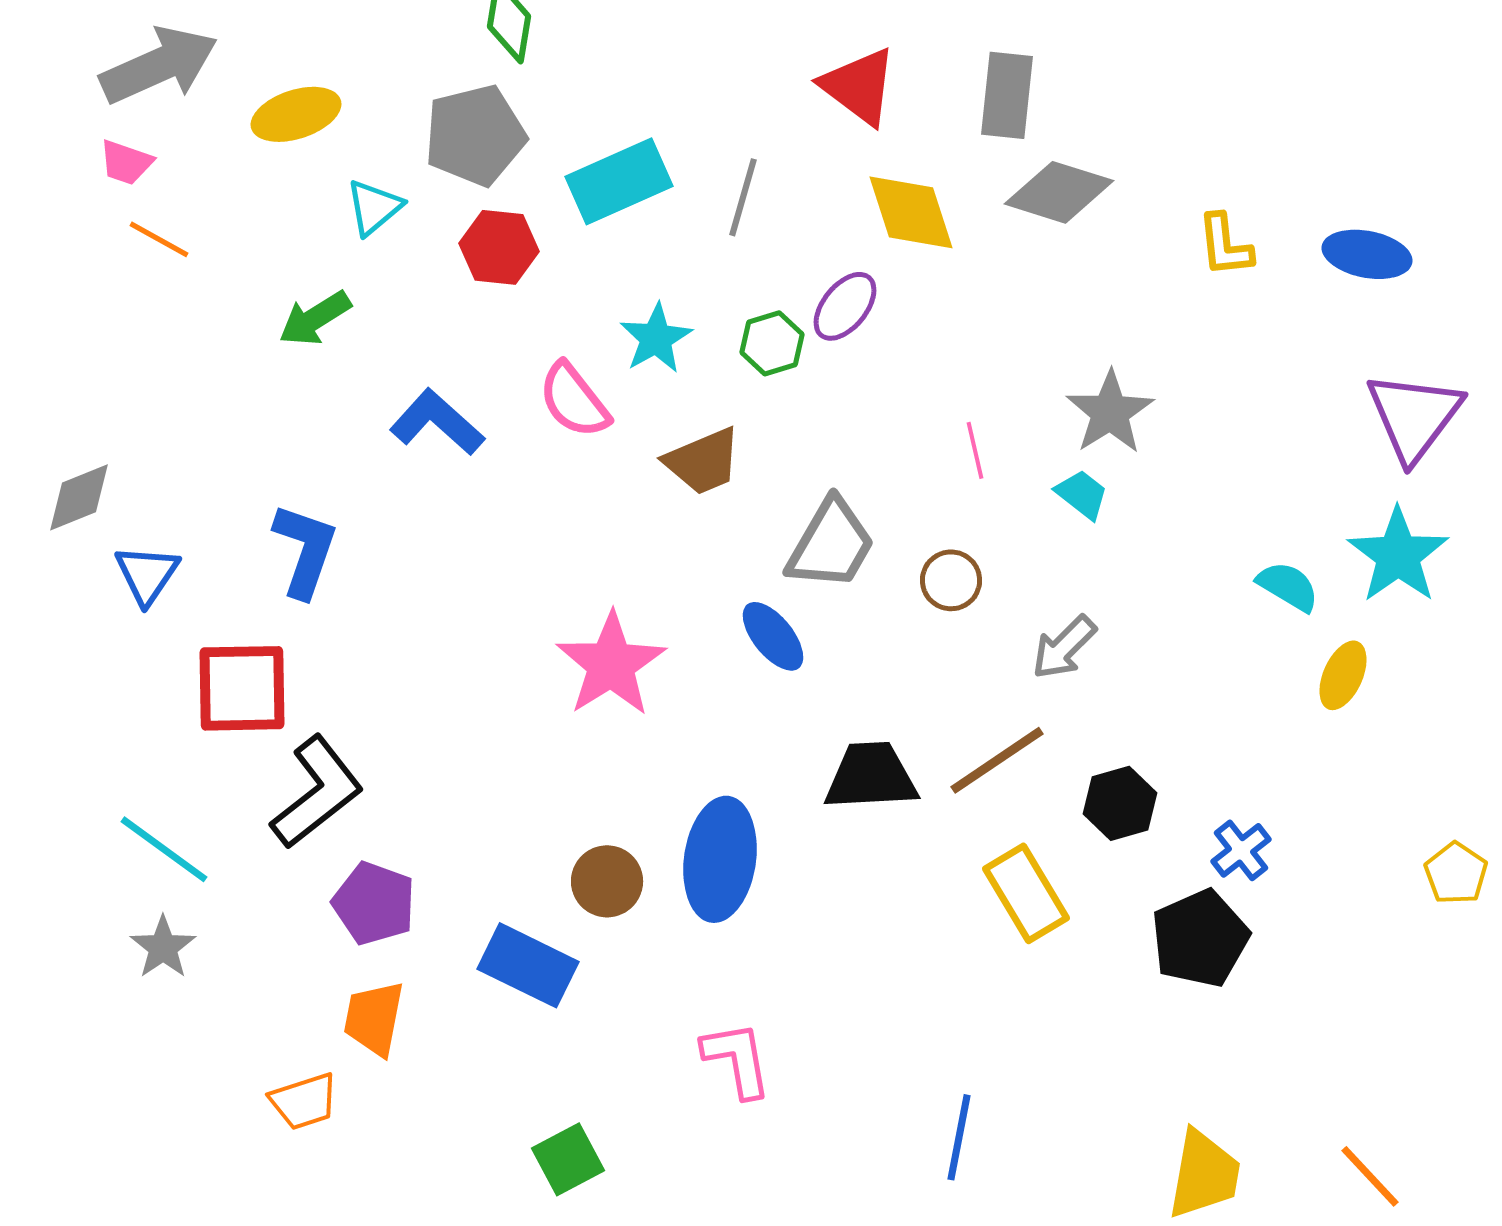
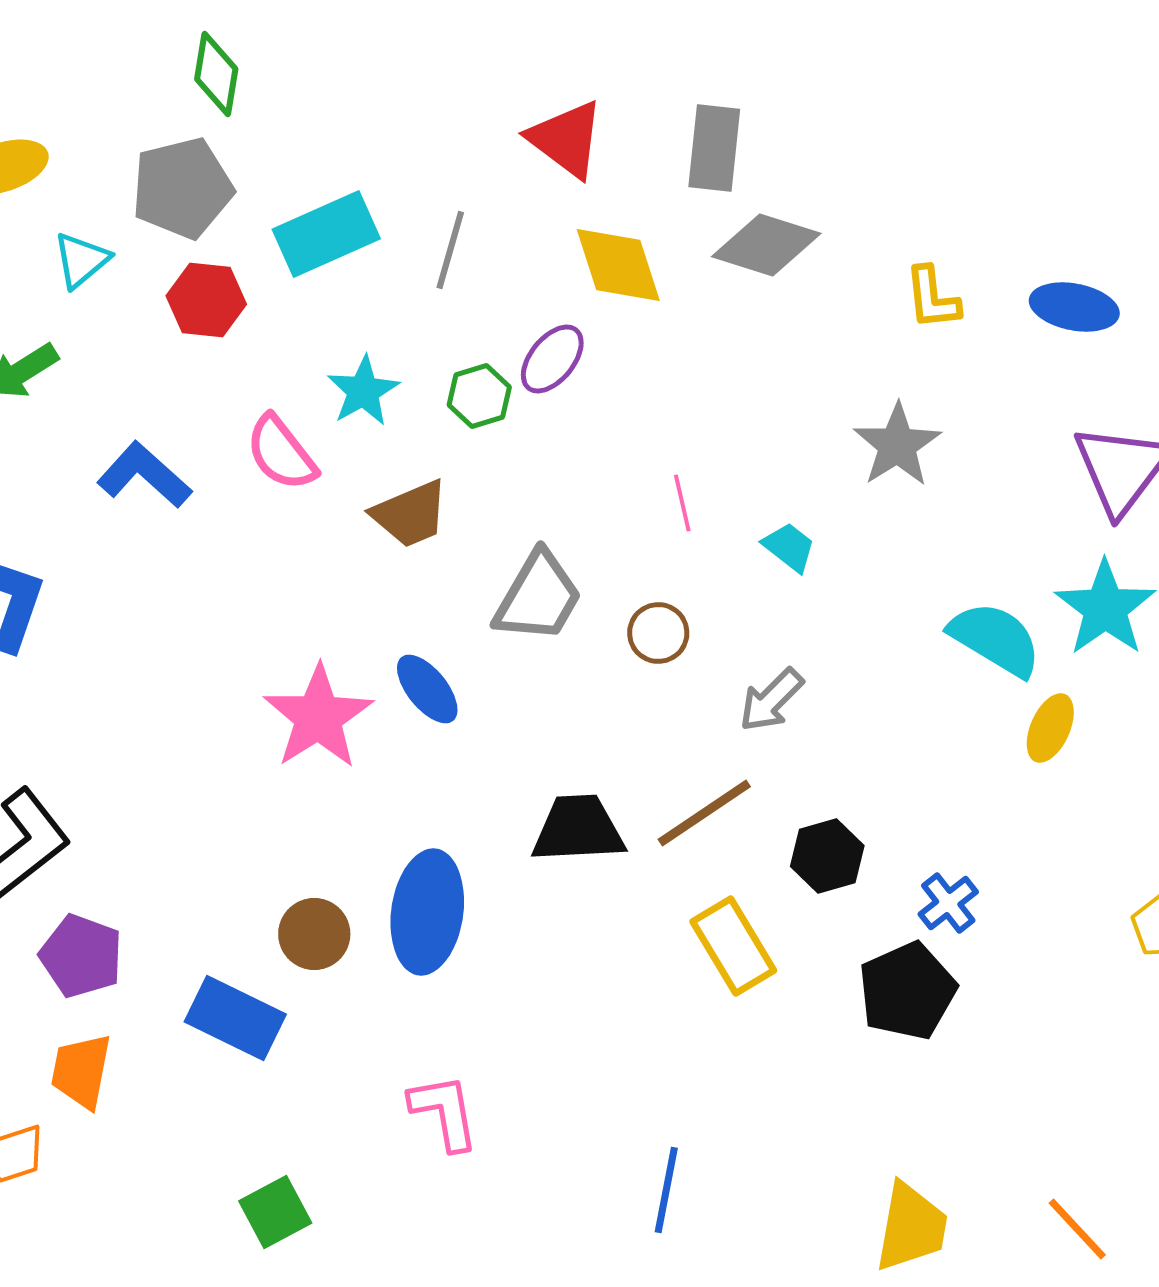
gray star: (1110, 412) -> (897, 445), moved
cyan semicircle: (1288, 586) -> (995, 639), size x1.5
blue ellipse: (773, 636) -> (427, 689), moved

